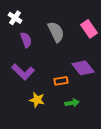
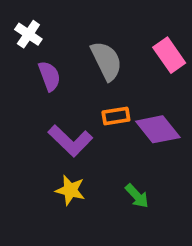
purple L-shape: (23, 72) -> (70, 141), moved
orange rectangle: (61, 81) -> (116, 116), moved
green arrow: (72, 103) -> (137, 196), turned 56

